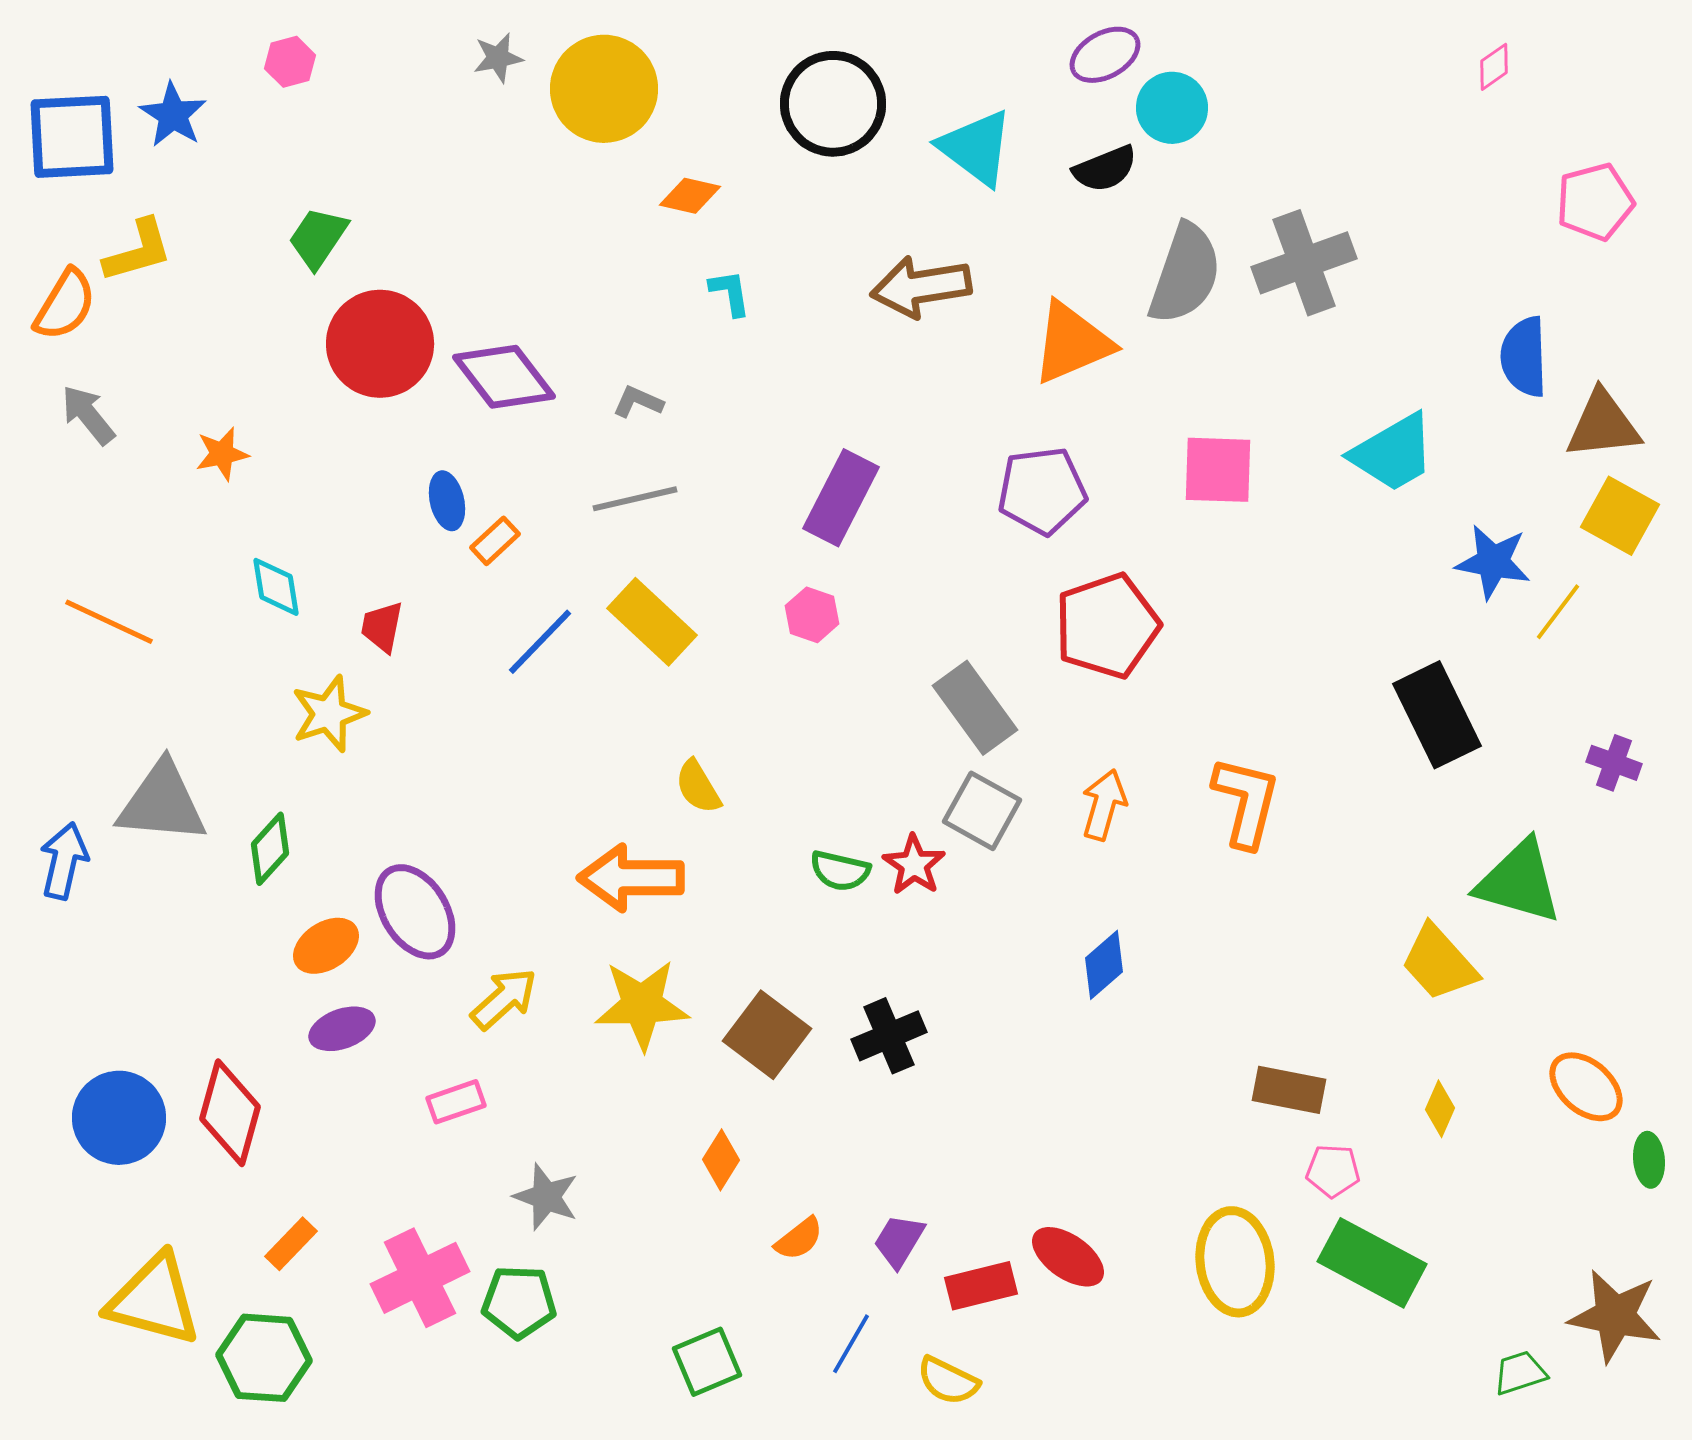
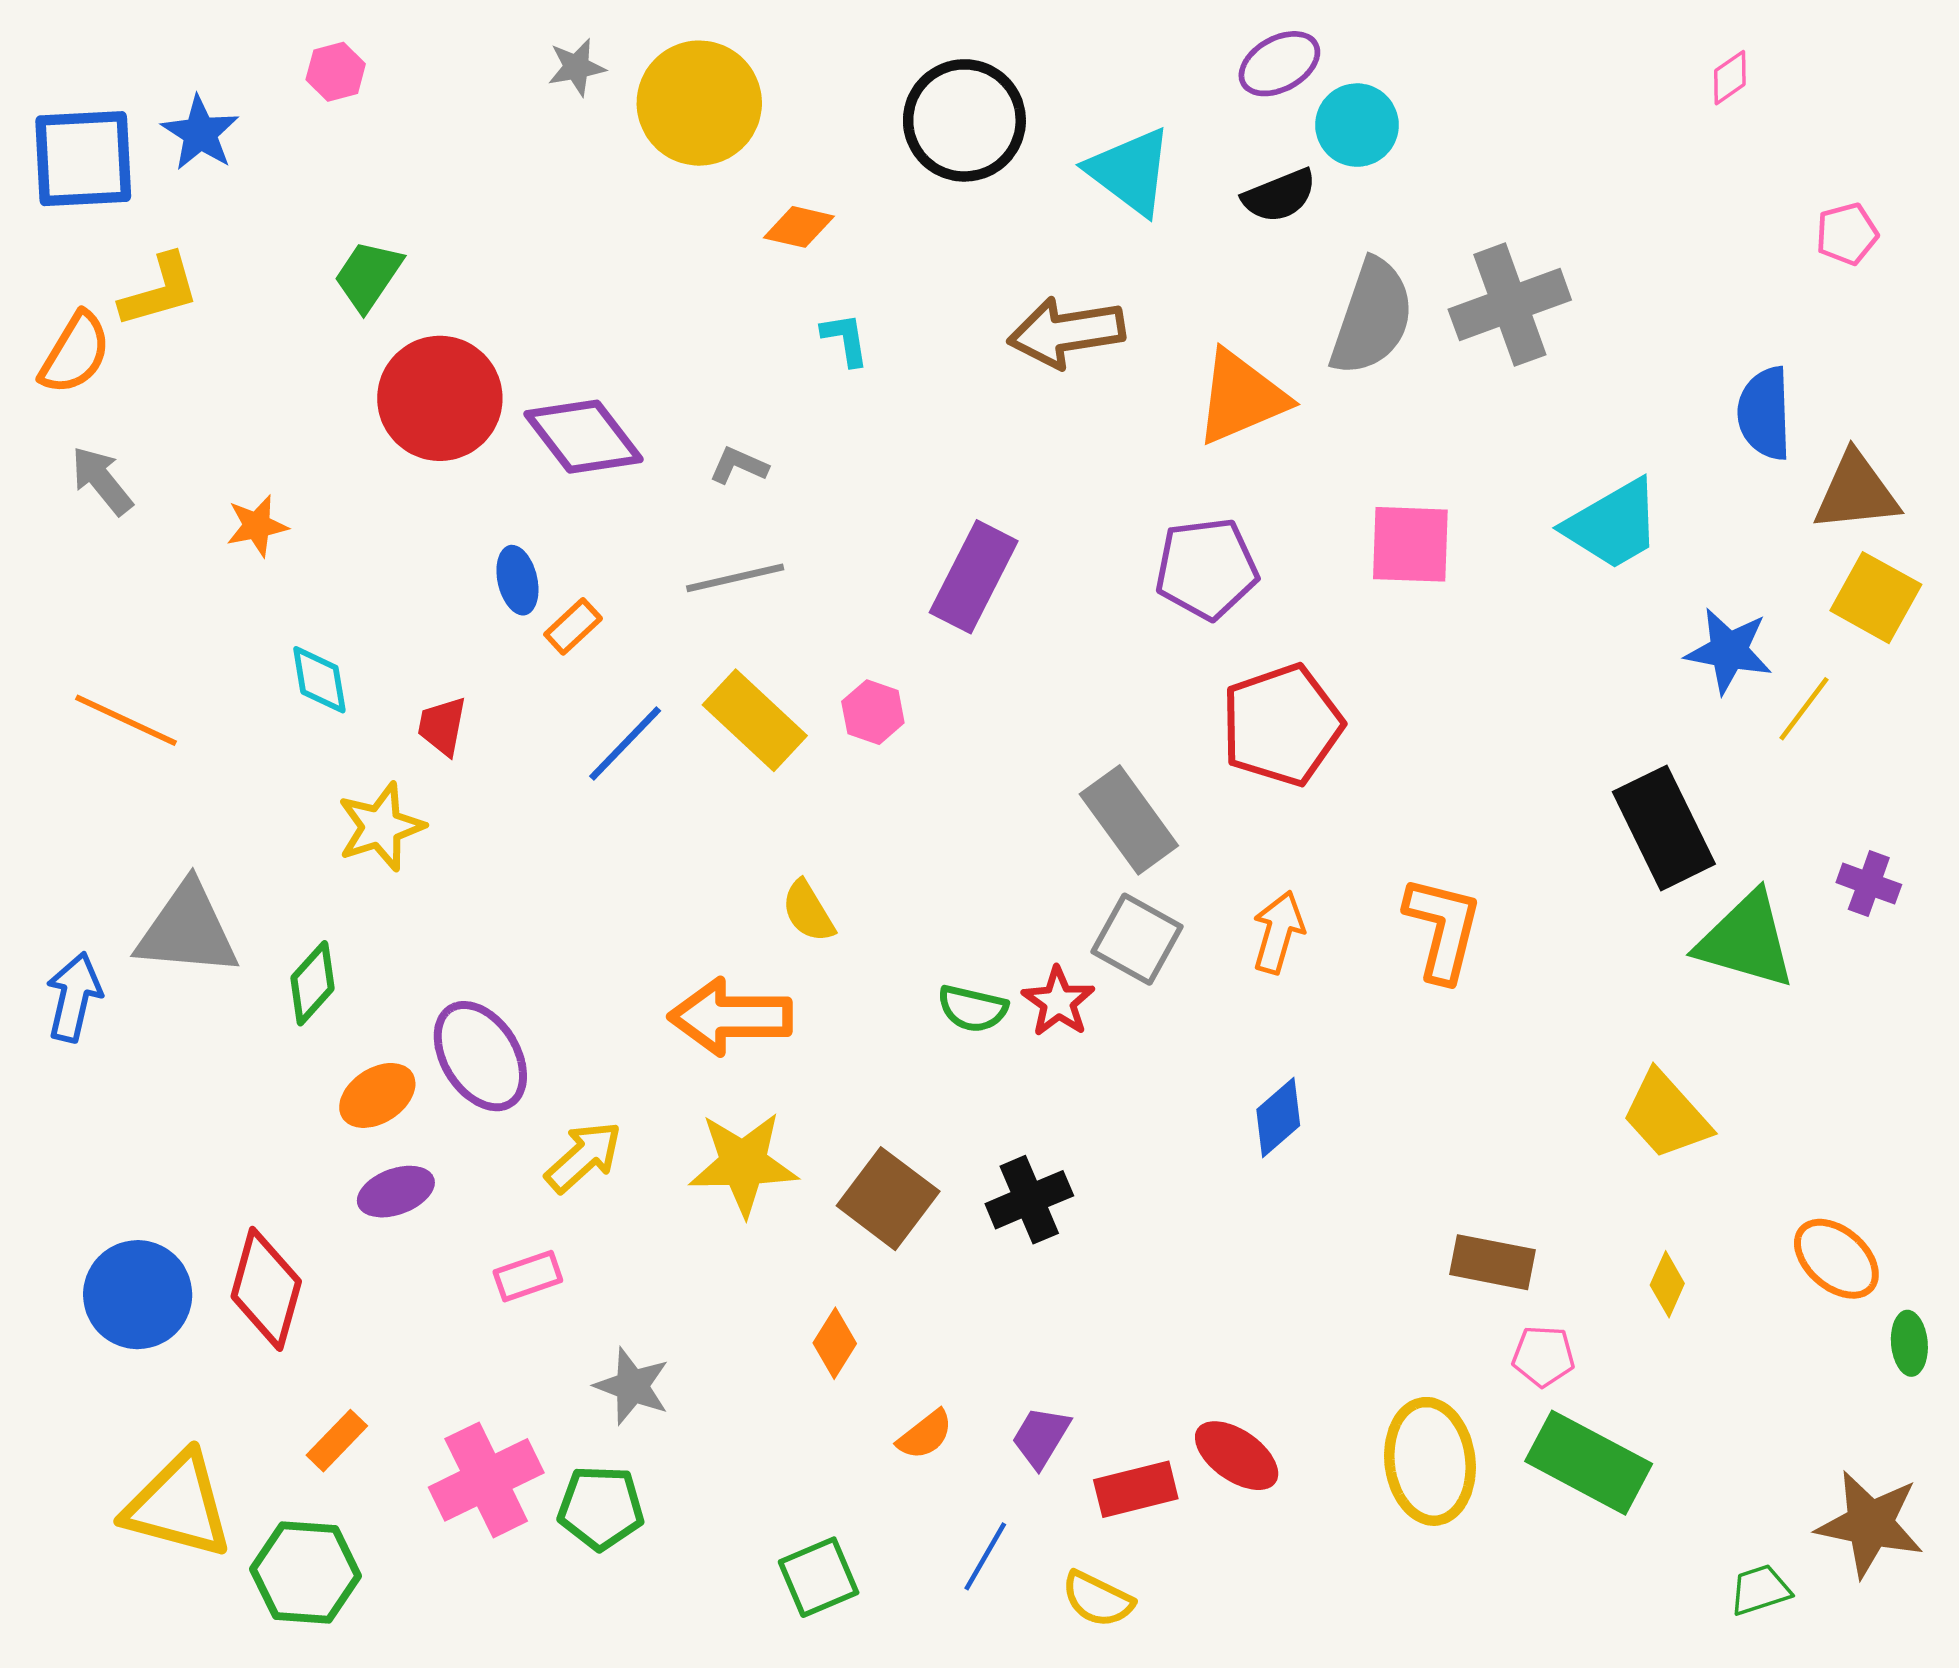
pink pentagon: (1595, 202) -> (1847, 234), size x0.7
pink hexagon: (812, 615) -> (873, 712), moved
green triangle: (1519, 882) -> (1746, 940), moved

